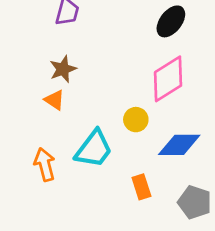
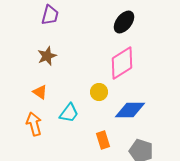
orange triangle: (55, 100) -> (40, 92), moved
cyan trapezoid: (94, 149) -> (69, 113), size x0.7

